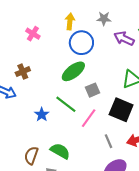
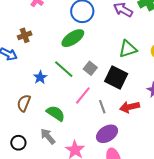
gray square: (93, 90) -> (90, 68), moved, turned -32
pink line: (89, 118) -> (83, 95), moved
brown semicircle: (31, 156) -> (24, 103), moved

